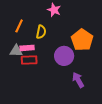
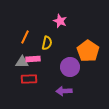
red rectangle: (29, 60) -> (29, 79), moved
purple arrow: (78, 80) -> (64, 91), moved, turned -63

